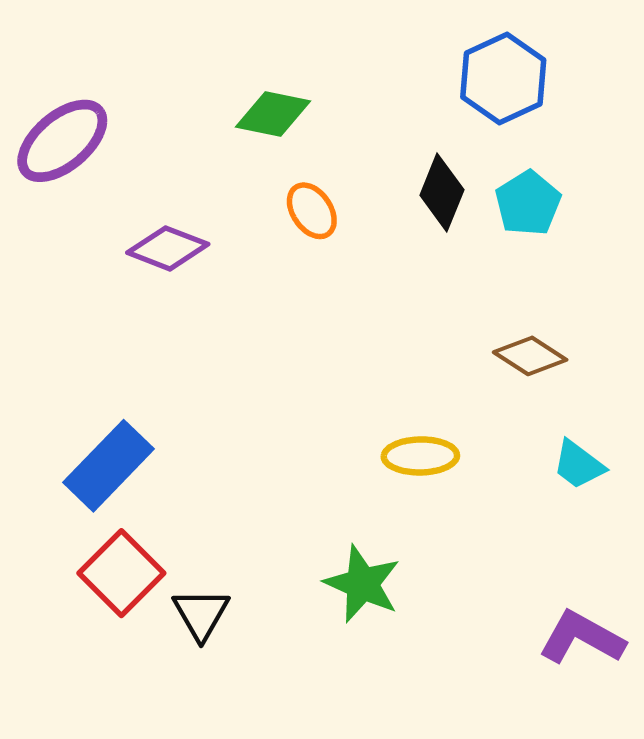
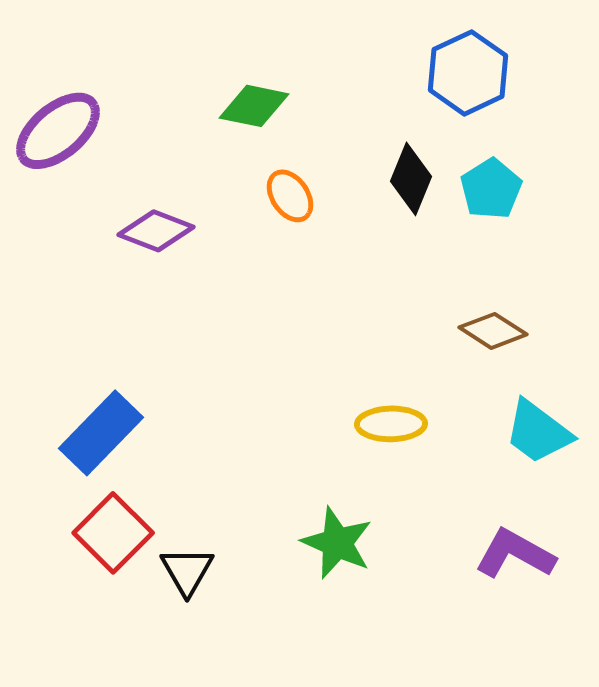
cyan trapezoid: (578, 465) -> (538, 432), size x1.4
purple L-shape: (582, 638) -> (515, 554), moved

